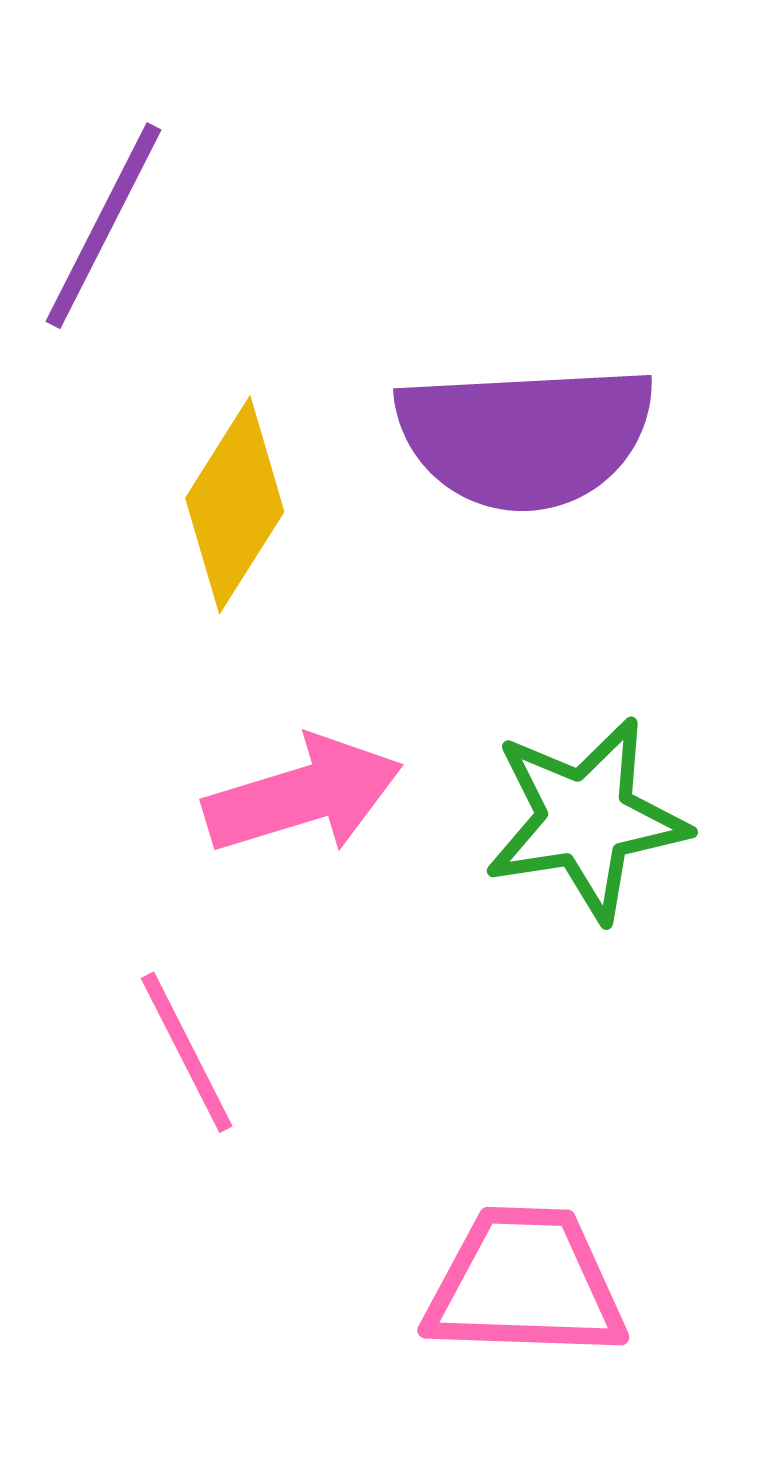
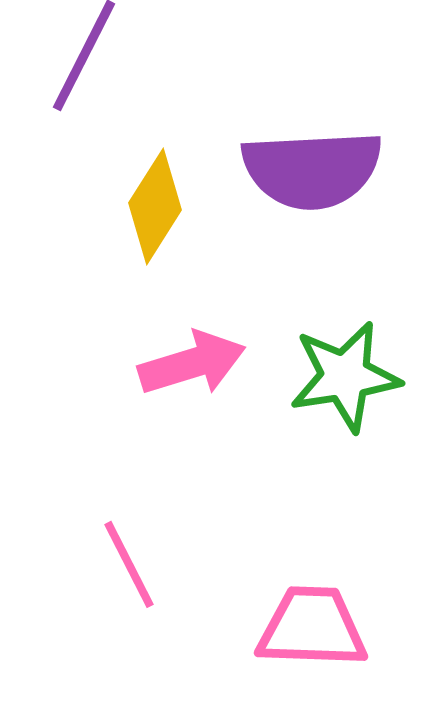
pink line: (187, 1052) -> (129, 564), moved

